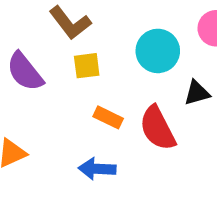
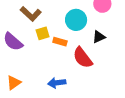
orange rectangle: (108, 117) -> (60, 42), moved

